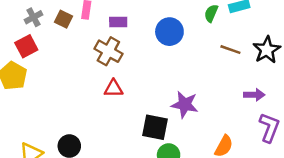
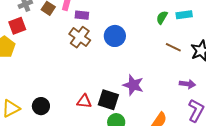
purple rectangle: (118, 22) -> (82, 15), moved
blue circle: (169, 32) -> (115, 36), moved
red triangle: (114, 89) -> (84, 101), moved

